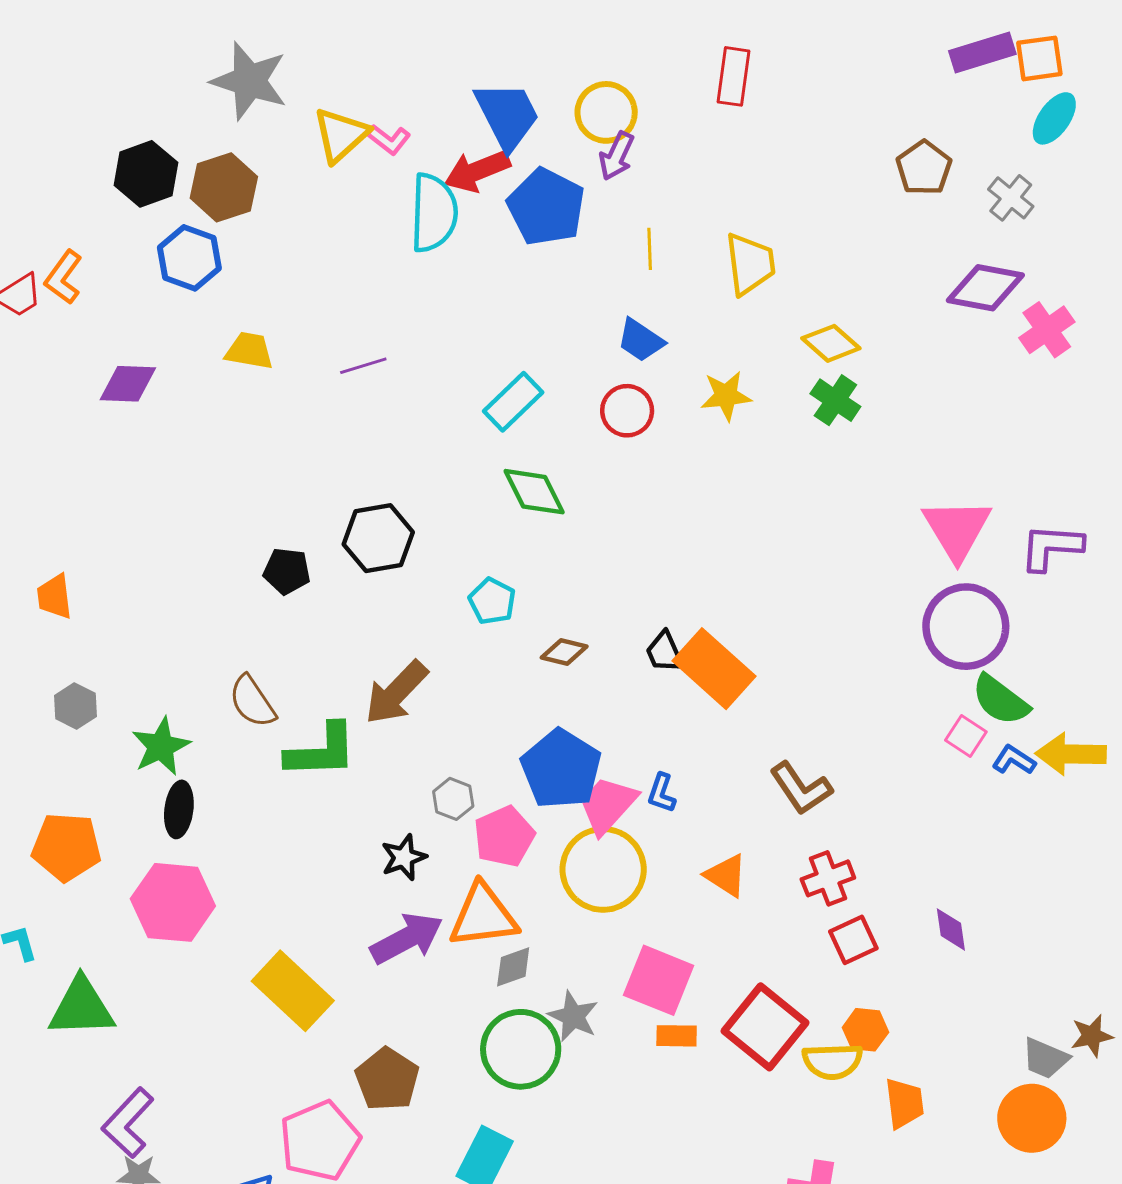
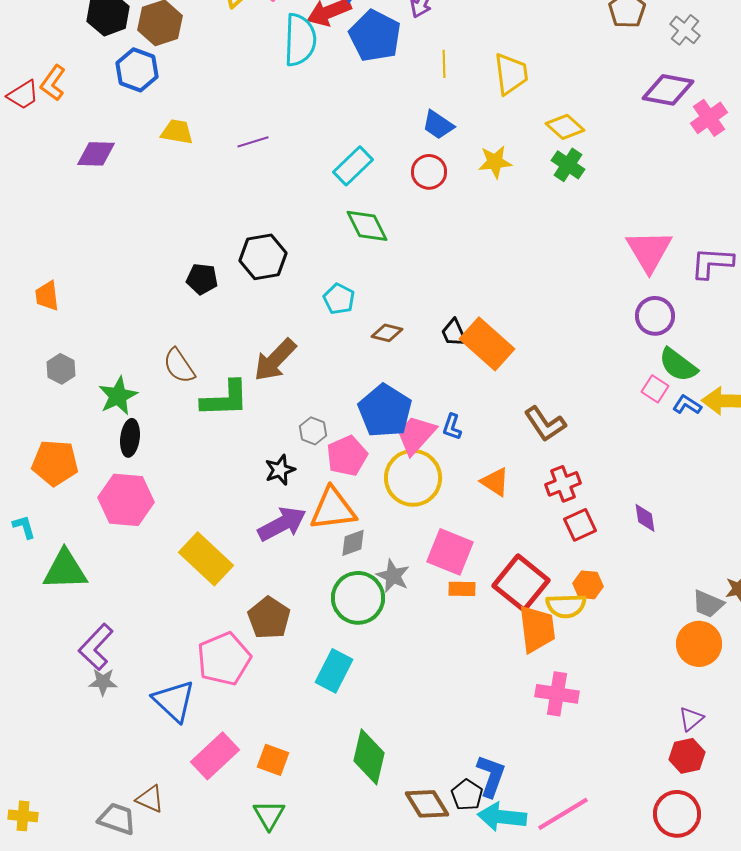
purple circle: (966, 627) -> (655, 316), size x0.7
orange trapezoid: (904, 1103) -> (537, 629), moved, size x1.4

